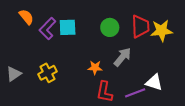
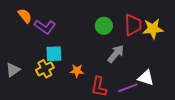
cyan square: (68, 27) -> (54, 54), moved
purple L-shape: (47, 29) -> (45, 27), turned -100
orange star: (95, 68) -> (77, 71), moved

